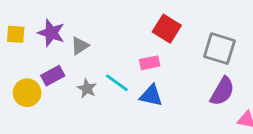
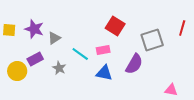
gray square: (219, 49) -> (152, 40), turned -35
cyan line: (117, 83) -> (80, 54), moved
purple semicircle: (222, 91) -> (134, 64), moved

